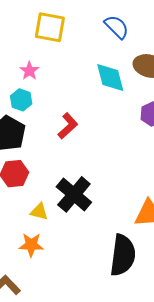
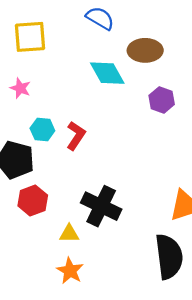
cyan hexagon: (21, 100) -> (42, 129), moved
orange star: (31, 245) -> (70, 271), turned -30

